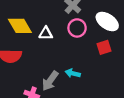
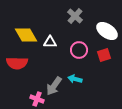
pink circle: (77, 28) -> (79, 50), moved

